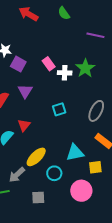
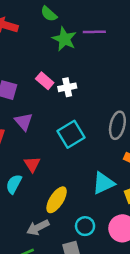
green star: (85, 68) -> (64, 39), moved
cyan square: (59, 109) -> (71, 134), size x1.5
cyan circle: (54, 173) -> (85, 226), moved
gray arrow: (17, 175) -> (38, 227), turned 30

